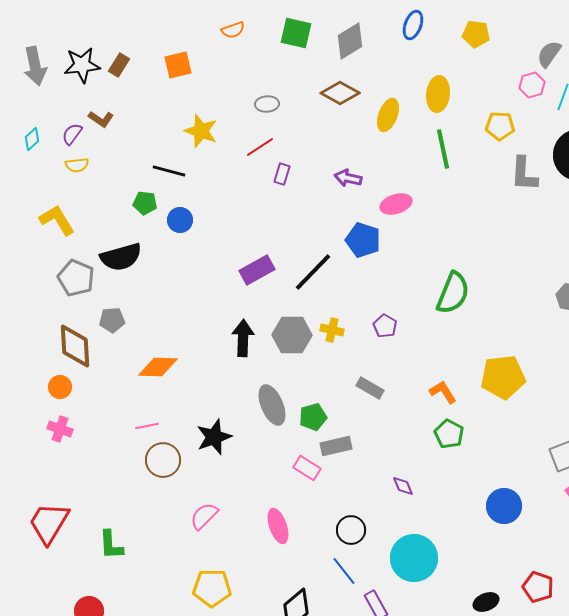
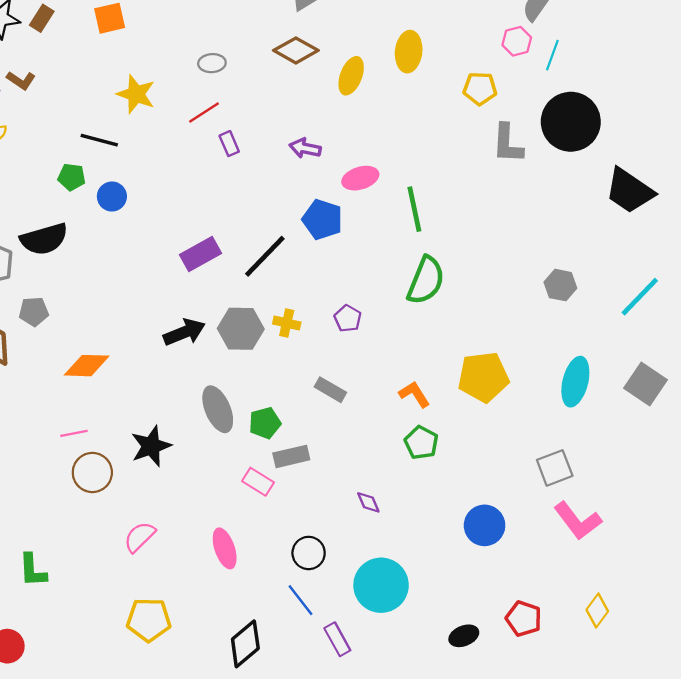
green line: (443, 149) -> (414, 209), moved
purple rectangle: (282, 174) -> (229, 144), turned -40
black arrow: (243, 338) -> (184, 332), turned 66

